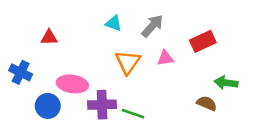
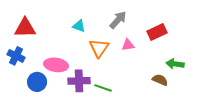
cyan triangle: (114, 23) -> (79, 26), moved
red triangle: (49, 37) -> (25, 28), moved, size x1.6

